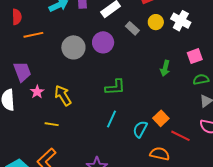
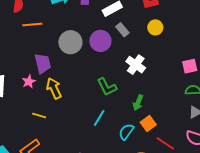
white cross: (181, 21) -> (136, 65), moved
gray rectangle: (132, 28) -> (122, 30), moved
green arrow: (165, 68) -> (138, 103), moved
purple trapezoid: (22, 72) -> (43, 63), moved
green L-shape: (115, 87) -> (107, 87), turned 60

